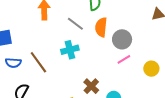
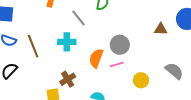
orange semicircle: (101, 27) -> (96, 58), moved
brown cross: (91, 86) -> (68, 79), moved

